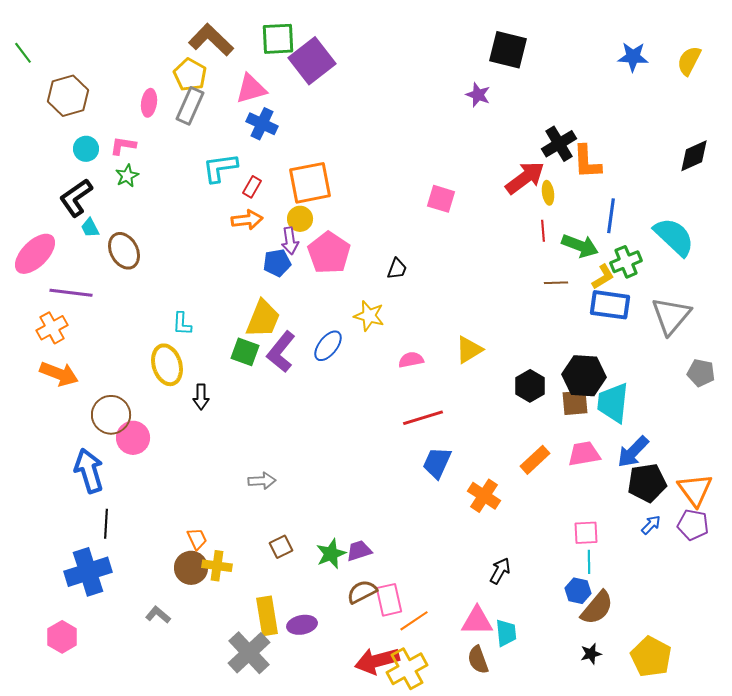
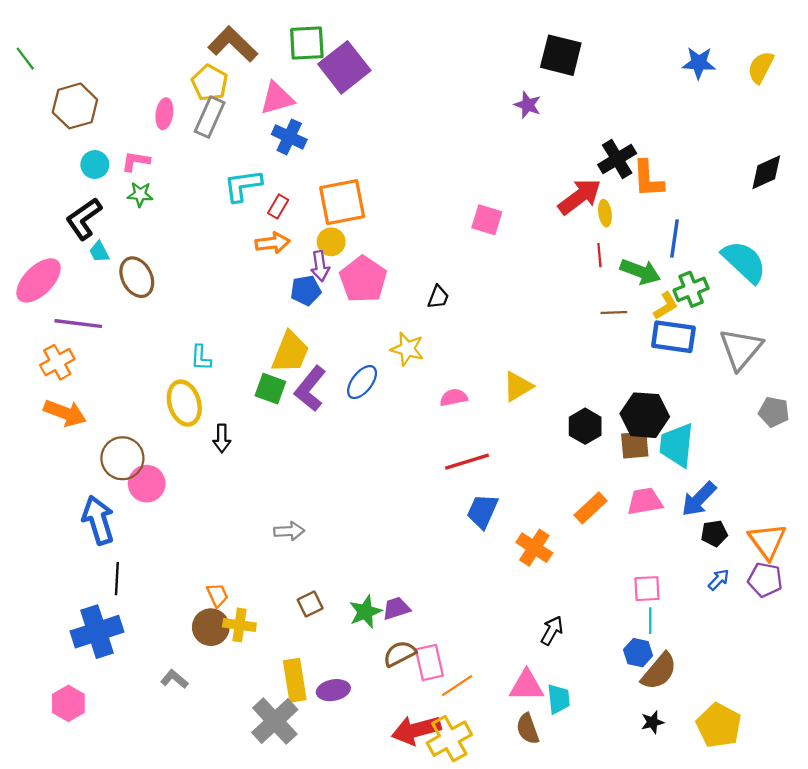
green star: (127, 176) -> (140, 194), turned 30
black pentagon: (647, 483) -> (714, 533), size x0.6

